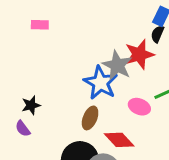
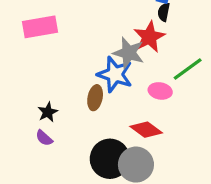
pink rectangle: (40, 25) -> (40, 27), size x1.8
brown ellipse: (90, 118) -> (95, 98), moved

